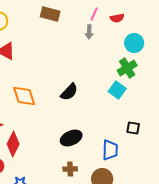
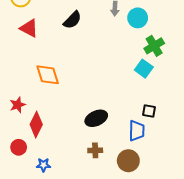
cyan circle: (134, 43) -> (138, 18), moved
black semicircle: (69, 92) -> (72, 20), moved
black square: (133, 128) -> (149, 111), moved

